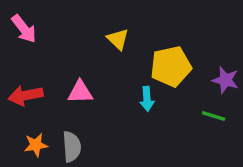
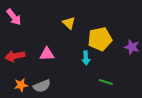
green line: (213, 116) -> (106, 82), moved
gray semicircle: (72, 147) -> (42, 86), turned 72

